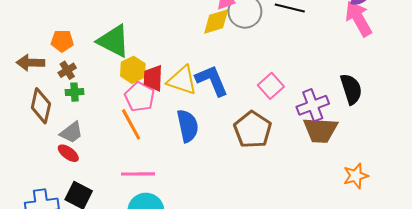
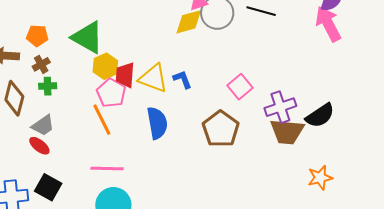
blue L-shape: (212, 80) -> (182, 79), size x0.6
black semicircle: (351, 89) -> (320, 116), moved, turned 72

